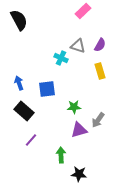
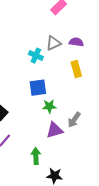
purple semicircle: (100, 45) -> (76, 42), turned -112
gray triangle: (78, 46) -> (53, 43), turned -42
blue square: (47, 89) -> (38, 88), moved

